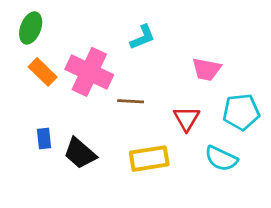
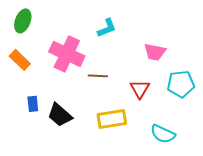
orange rectangle: (43, 72) -> (20, 60), moved
cyan semicircle: (221, 159) -> (163, 134), moved

